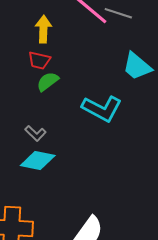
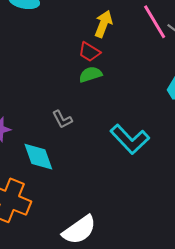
cyan L-shape: (102, 109) -> (130, 139), moved
cyan diamond: (38, 161) -> (38, 157), moved, turned 40

